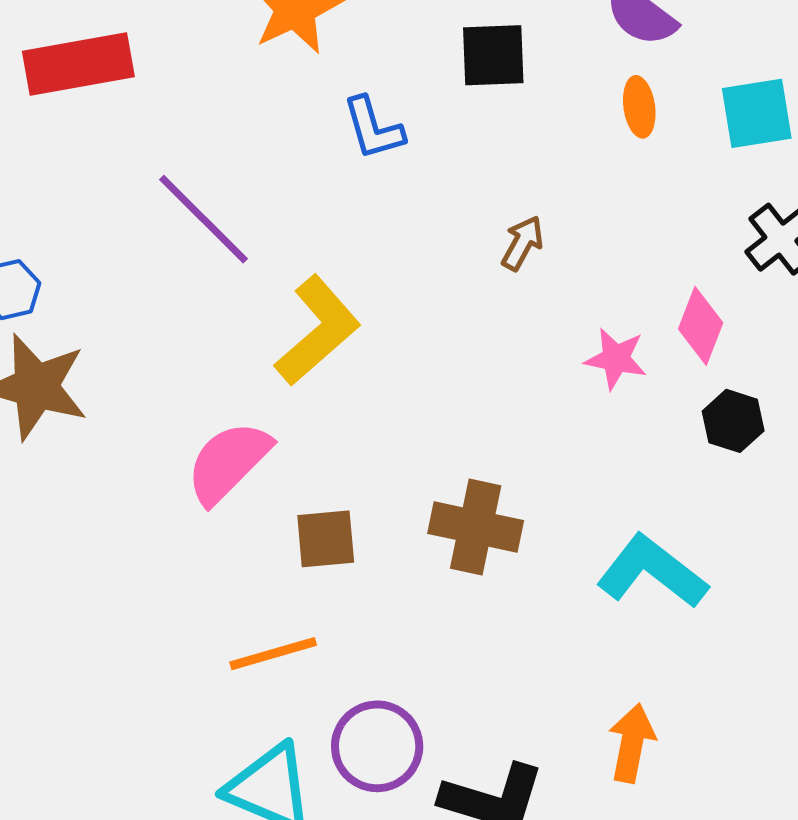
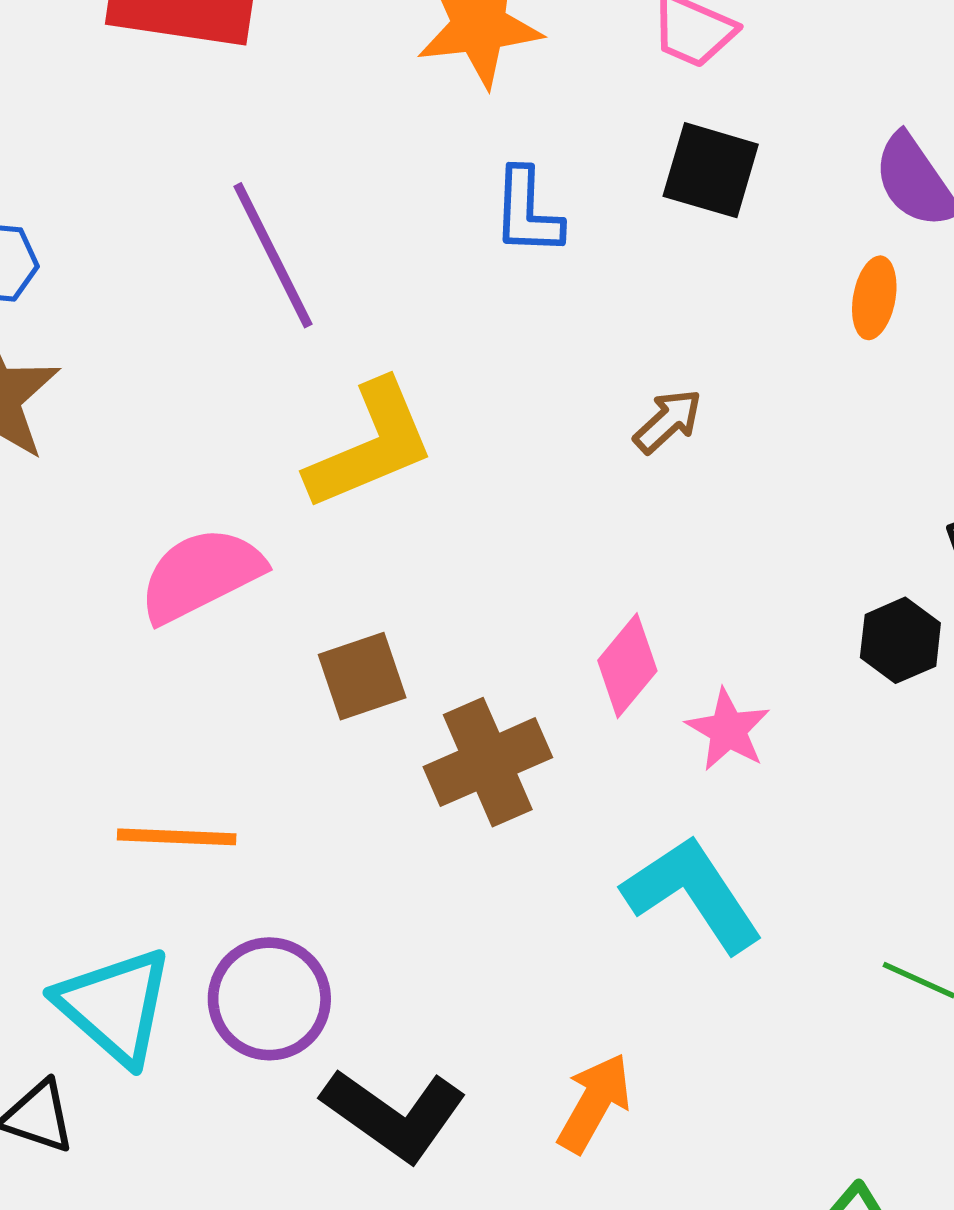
pink diamond: (701, 326) -> (627, 666), moved
pink star: (616, 359) -> (728, 730), moved
black hexagon: (733, 421) -> (900, 640), moved
brown cross: (476, 527) -> (488, 762), turned 36
brown square: (326, 539) -> (362, 676), moved, turned -32

